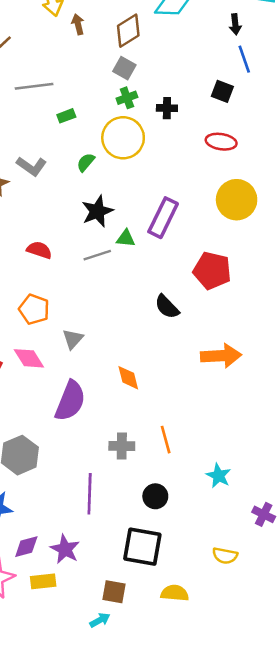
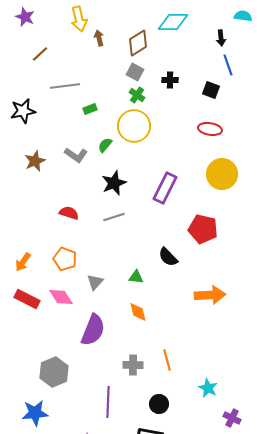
green cross: (127, 98) -> (137, 95), turned -35
black cross: (167, 108) -> (170, 80), moved
gray L-shape: (32, 166) -> (76, 155), moved
green triangle: (126, 238) -> (136, 277), moved
purple cross: (264, 514) -> (232, 418), moved

